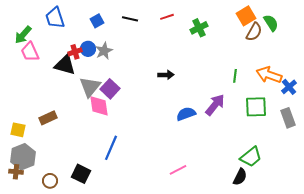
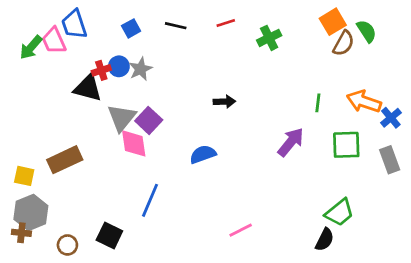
pink trapezoid: (30, 52) -> (54, 41), moved
blue semicircle: (186, 114) -> (203, 154), moved
brown rectangle: (48, 118) -> (65, 160), size x1.4

